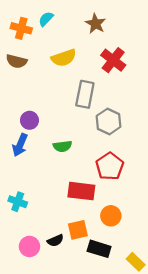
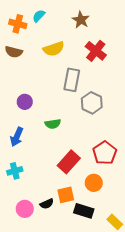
blue arrow: (20, 145) -> (17, 137), moved
red pentagon: (110, 166) -> (105, 153), moved
red rectangle: (81, 191) -> (69, 162), turned -55
cyan cross: (18, 202) -> (15, 171), turned -35

